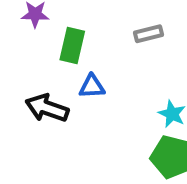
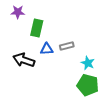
gray rectangle: (149, 34) -> (67, 46), moved

